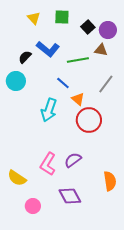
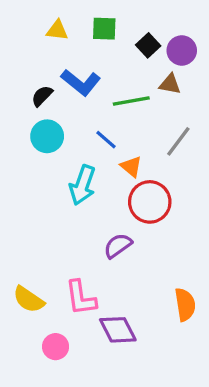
yellow triangle: (34, 18) -> (57, 30), turned -40
cyan circle: (16, 81) -> (47, 136), moved
purple semicircle: (73, 160) -> (118, 246), moved
pink L-shape: (48, 164) -> (81, 298), moved, turned -40

